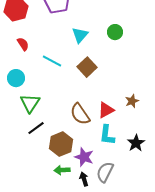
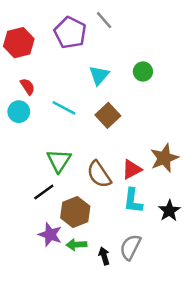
cyan circle: (16, 78) -> (19, 112), moved
brown star: (132, 101) -> (164, 158), size x1.6
green triangle: (30, 103) -> (59, 161), moved
purple star: (84, 157) -> (50, 235), moved

